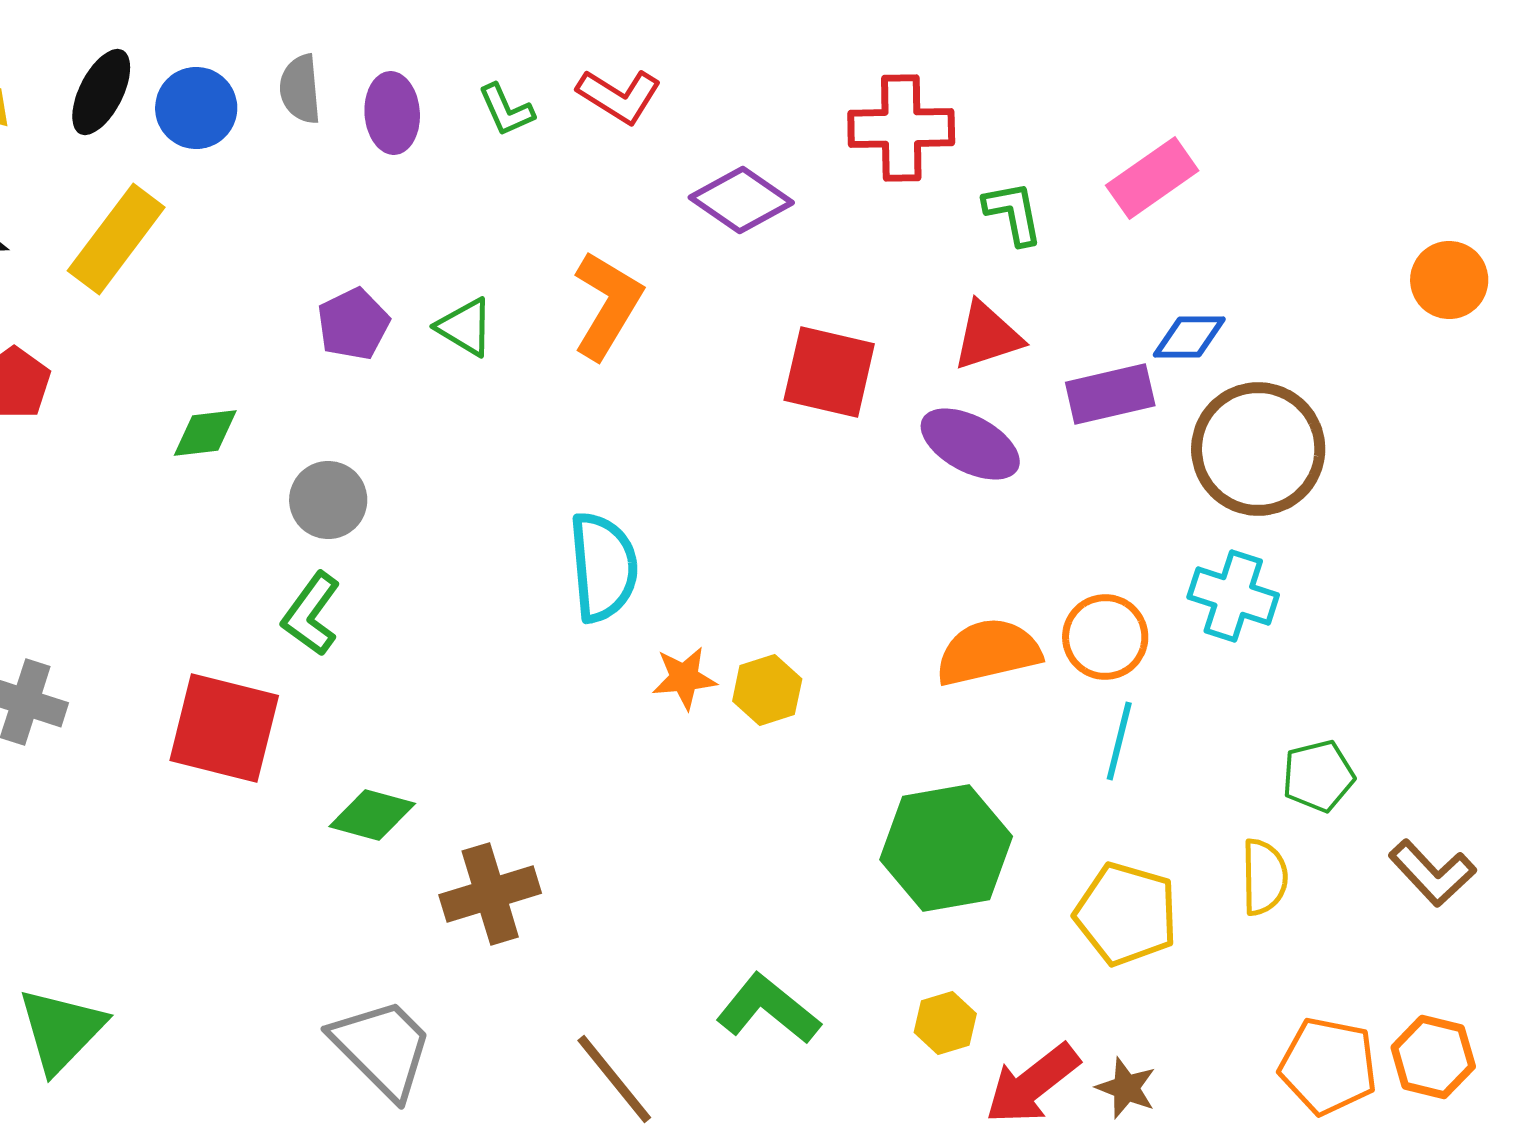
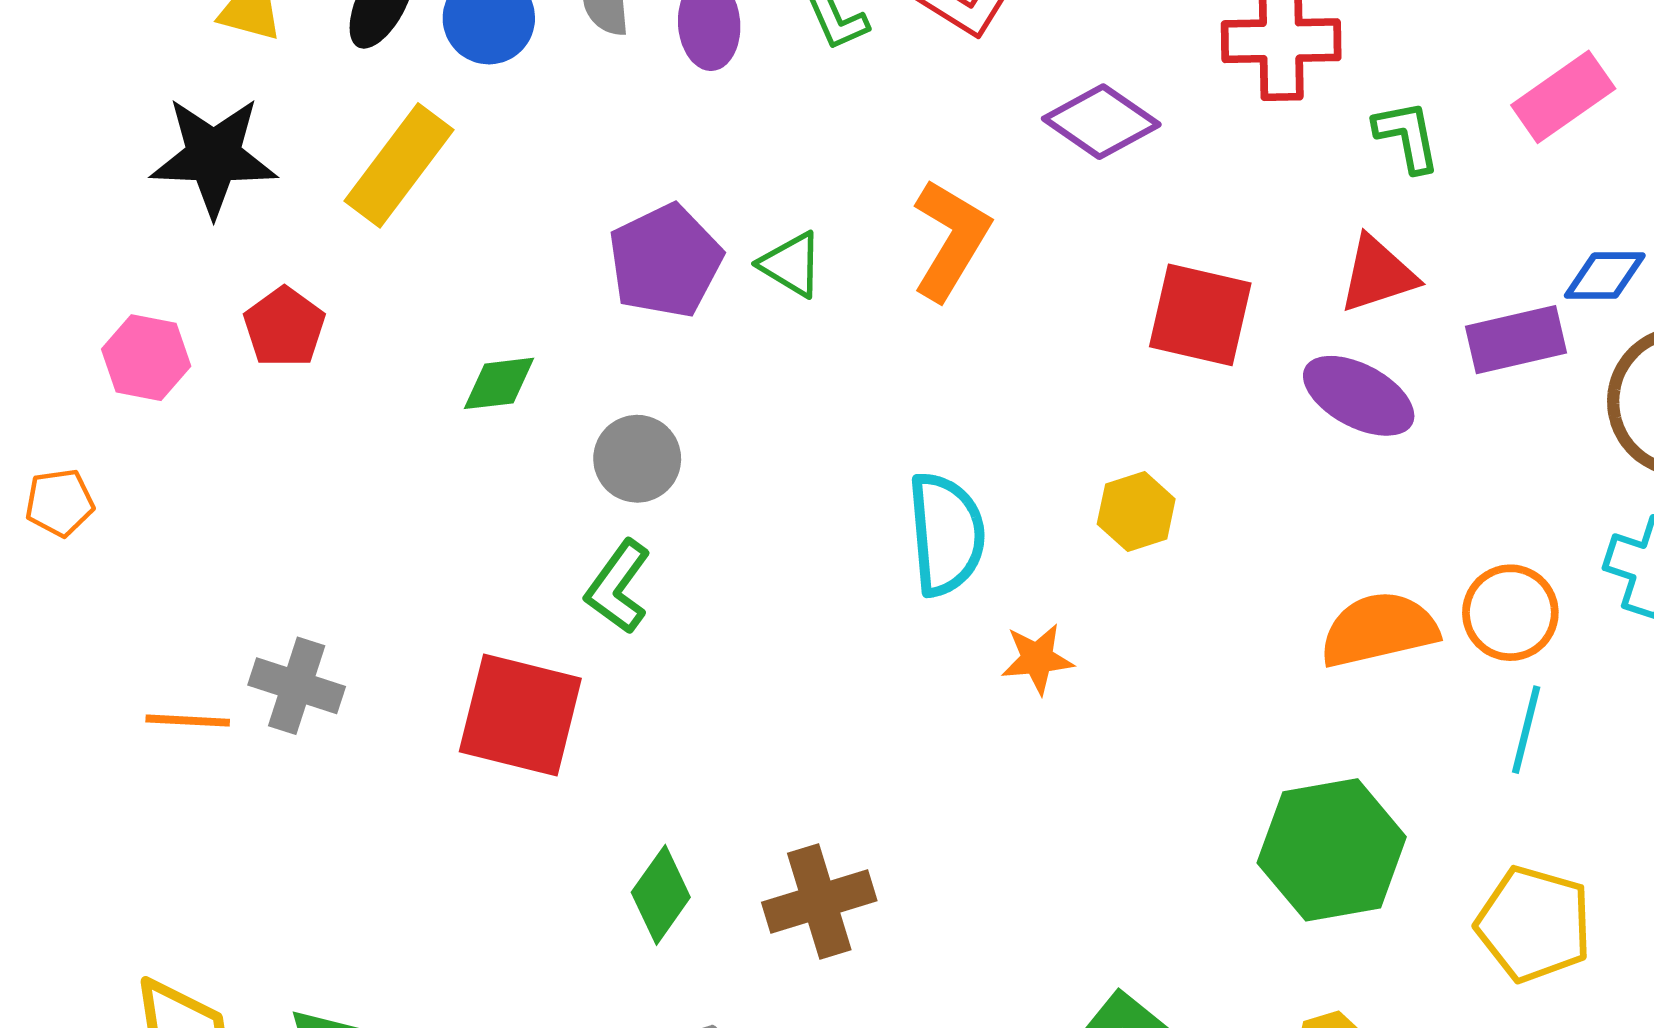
purple pentagon: (353, 324) -> (665, 261), size x1.4
yellow hexagon: (767, 690) -> (1136, 512), moved
green diamond: (372, 815) -> (661, 895), moved, turned -70

